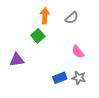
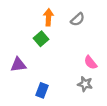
pink semicircle: (78, 52) -> (90, 62), moved
blue rectangle: (60, 78) -> (42, 90), moved, turned -48

